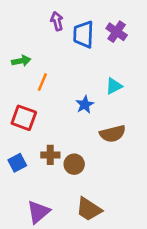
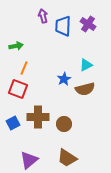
orange line: (42, 82) -> (24, 68), moved
brown semicircle: (113, 134) -> (85, 89), moved
brown cross: (50, 155) -> (38, 117), size x1.5
brown circle: (74, 164) -> (64, 124), moved

